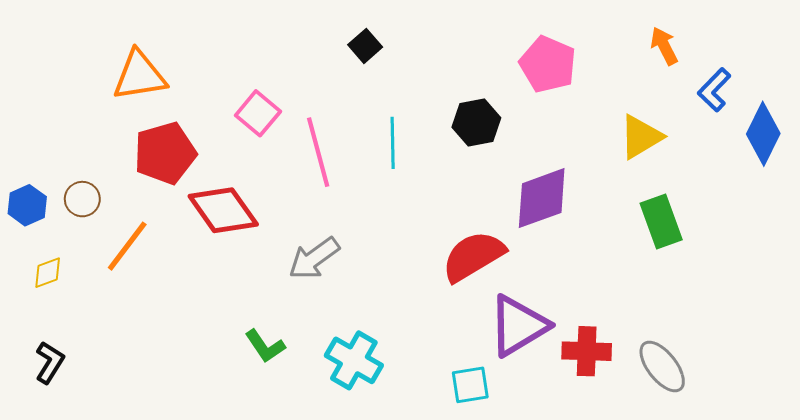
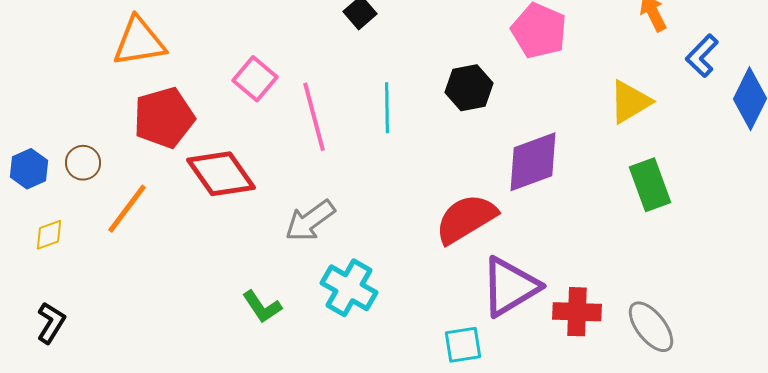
cyan cross: (354, 360) -> (349, 288), moved

